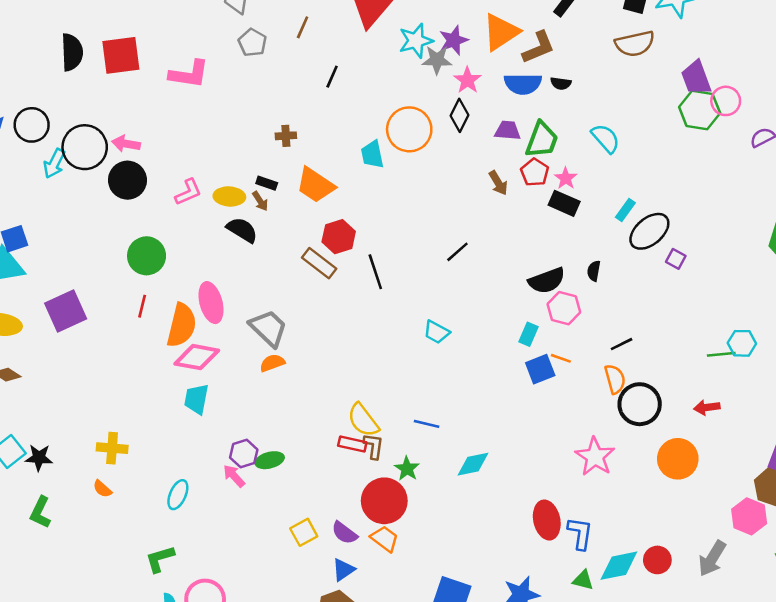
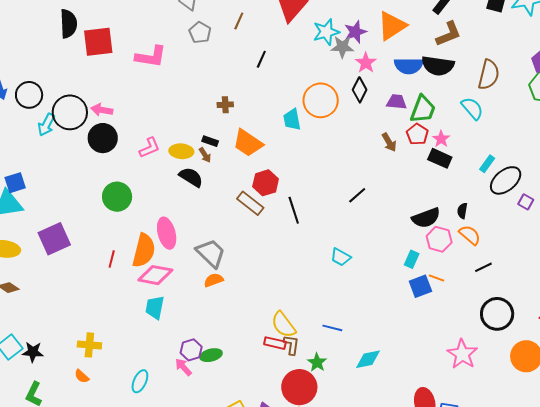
brown semicircle: (635, 44) -> (489, 75), moved, turned -64
brown L-shape: (538, 47) -> (449, 34), moved
black semicircle: (72, 52) -> (68, 24), moved
black semicircle: (561, 83) -> (438, 66), size x2.0
red line: (142, 306) -> (112, 259), moved
orange semicircle: (615, 379) -> (470, 235), moved, turned -35

